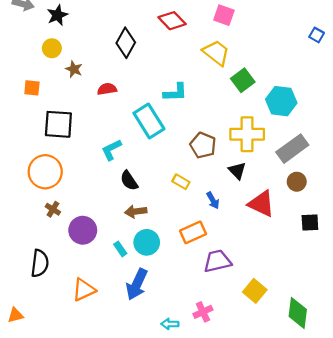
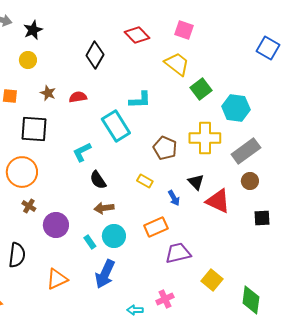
blue square: (317, 35) -> (268, 48), size x1.6
brown star: (74, 69) -> (48, 93), moved
black triangle: (237, 171) -> (196, 182), moved

